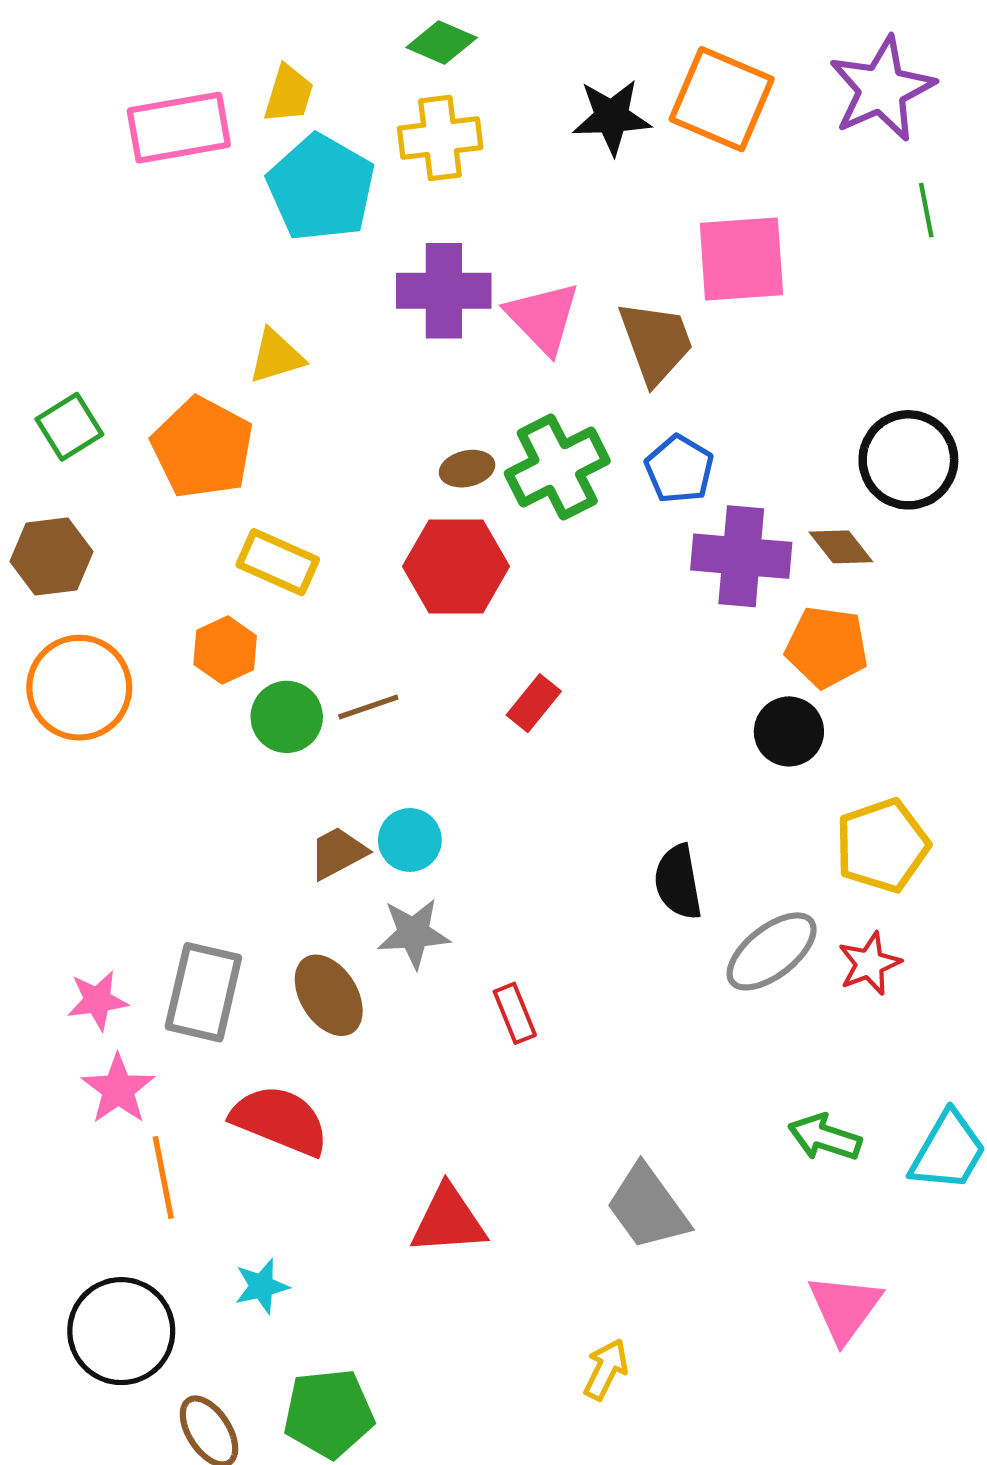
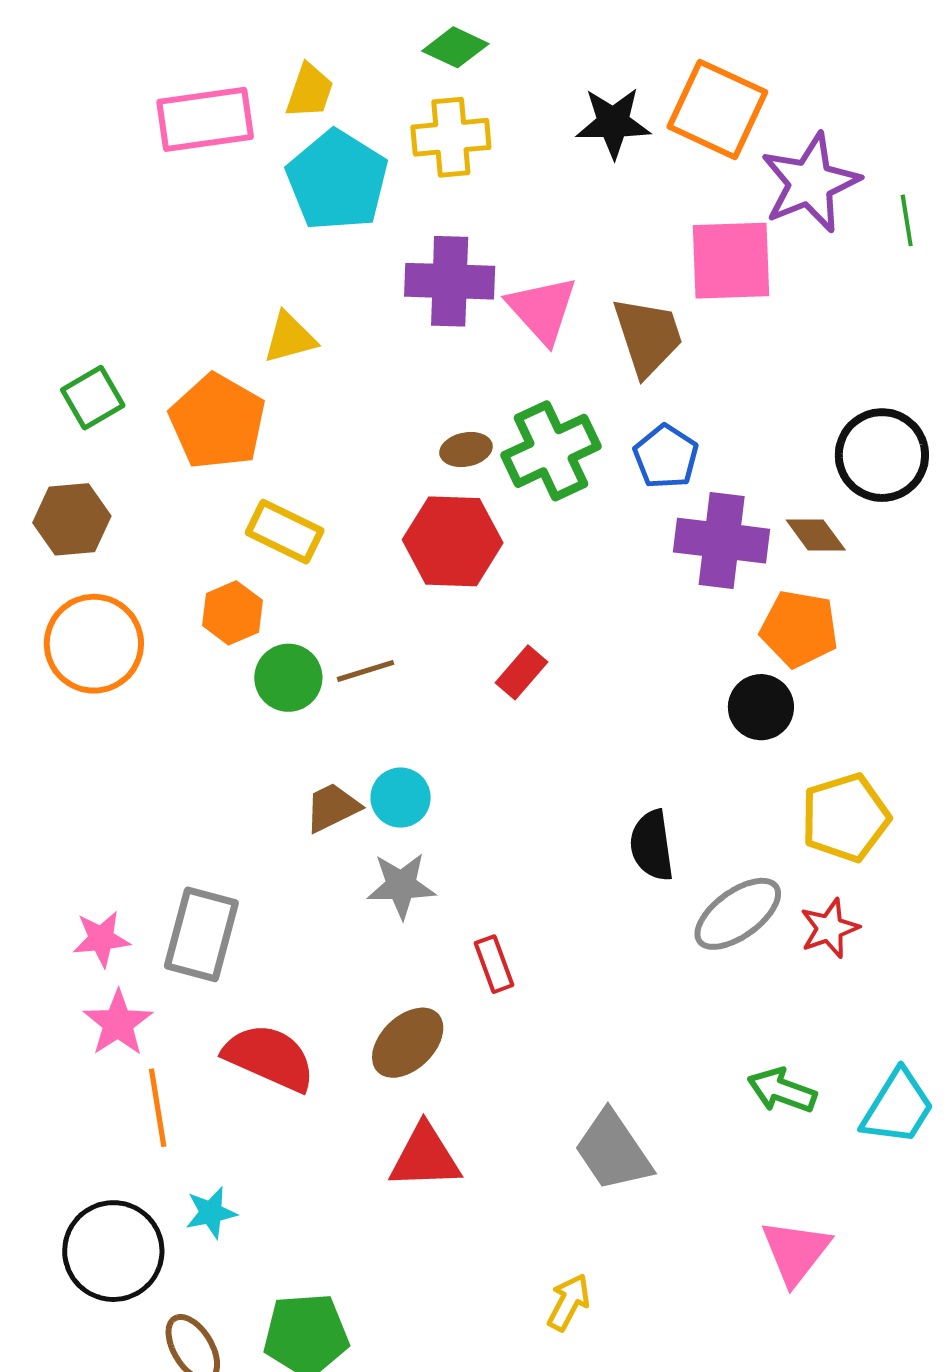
purple star: (882, 89) -> (810, 183), moved
brown ellipse: (329, 995) -> (408, 1043), moved, turned 76
cyan star: (262, 1286) -> (211, 1213), moved

